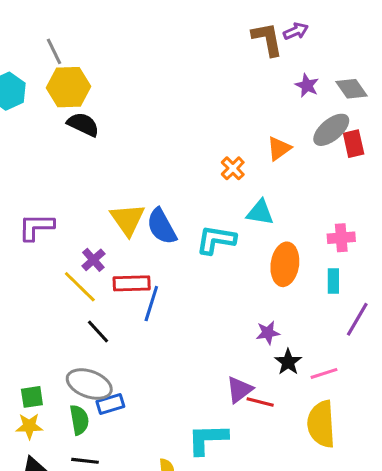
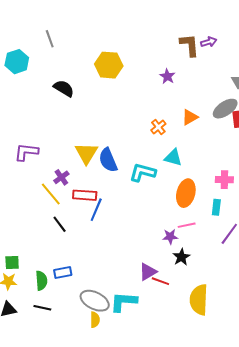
purple star: (307, 85) -> (167, 76), moved
yellow hexagon: (68, 87) -> (109, 65), moved
pink line: (324, 373) -> (187, 225), moved
gray ellipse: (89, 384) -> (95, 301), moved

